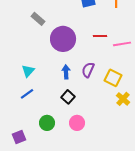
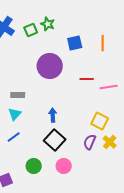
gray rectangle: (38, 19) -> (18, 95), moved, turned -40
purple circle: (63, 39) -> (50, 66), moved
purple semicircle: (88, 70) -> (90, 142), moved
black square: (68, 97) -> (55, 140), size x1.5

